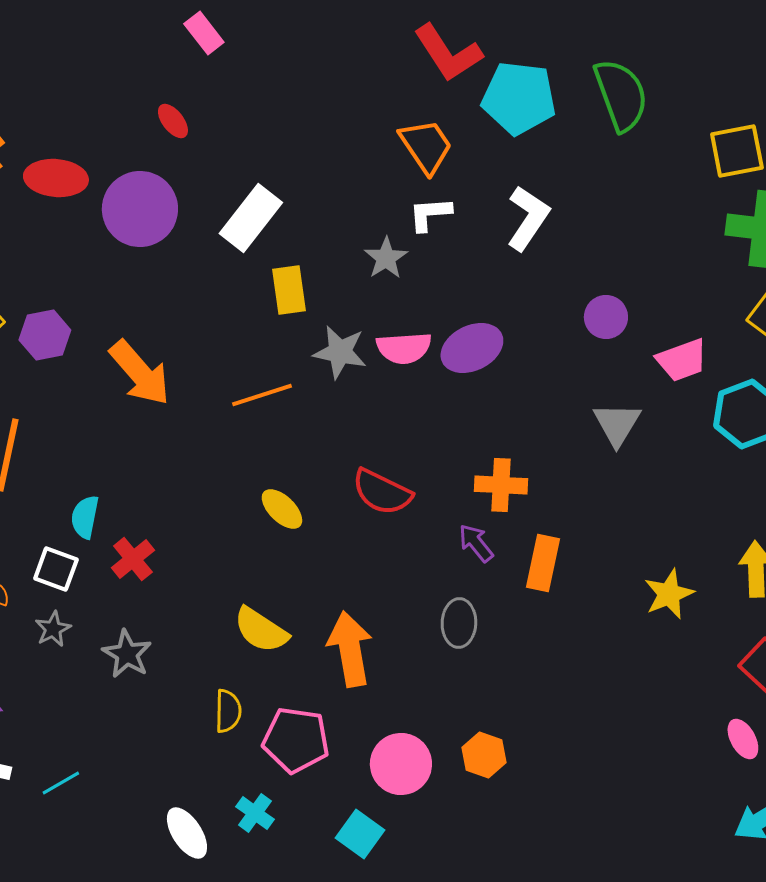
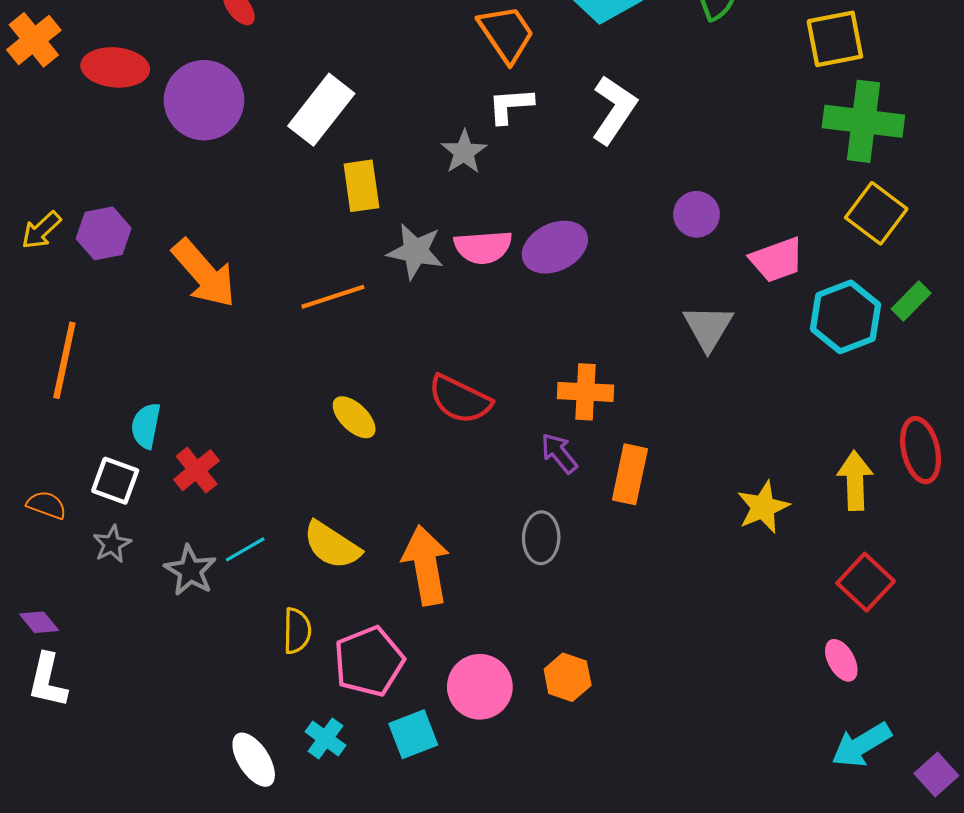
pink pentagon: (296, 740) -> (369, 661), turned -30
cyan line: (61, 783) -> (245, 549), moved
cyan square: (360, 834) -> (413, 734), moved, turned 33

